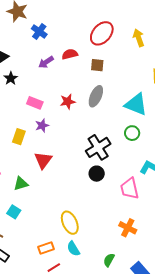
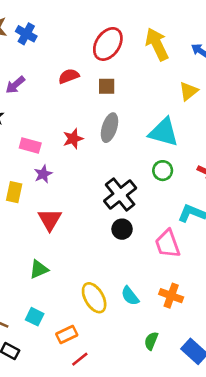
blue cross: (39, 32) -> (26, 34), moved
yellow arrow: (139, 38) -> (157, 44), size x1.4
purple arrow: (46, 62) -> (15, 85), moved
green triangle: (21, 184) -> (39, 269), moved
cyan square: (14, 212) -> (35, 317), moved
cyan semicircle: (73, 249) -> (130, 296), moved

